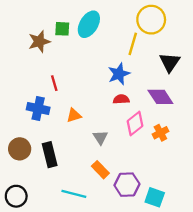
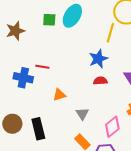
brown star: (39, 42) -> (15, 31), moved
red line: (54, 83) -> (42, 67), turned -64
blue cross: (38, 108) -> (23, 78), moved
pink diamond: (135, 123) -> (112, 127), moved

